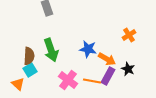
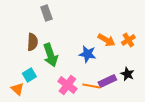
brown semicircle: (29, 56) -> (32, 42), moved
orange arrow: (107, 59) -> (106, 40), moved
purple rectangle: (108, 76) -> (107, 81), turned 36

